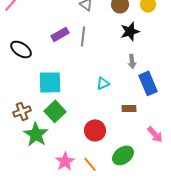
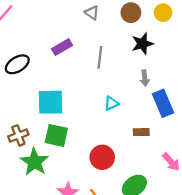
gray line: (83, 36) -> (100, 57), moved
black ellipse: (21, 49) -> (17, 64), turned -65
green square: (55, 111) -> (56, 135), turned -35

